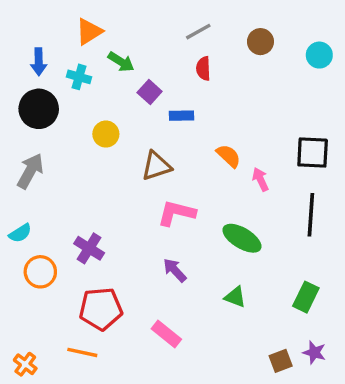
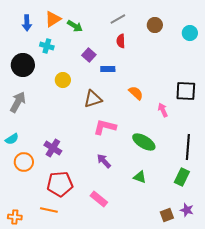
blue arrow: (39, 62) -> (27, 23), moved
green arrow: (121, 62) -> (75, 26), moved
pink arrow: (260, 179) -> (163, 110), moved
black line: (311, 215) -> (188, 147), moved
orange cross: (25, 364) -> (15, 217), turned -32

